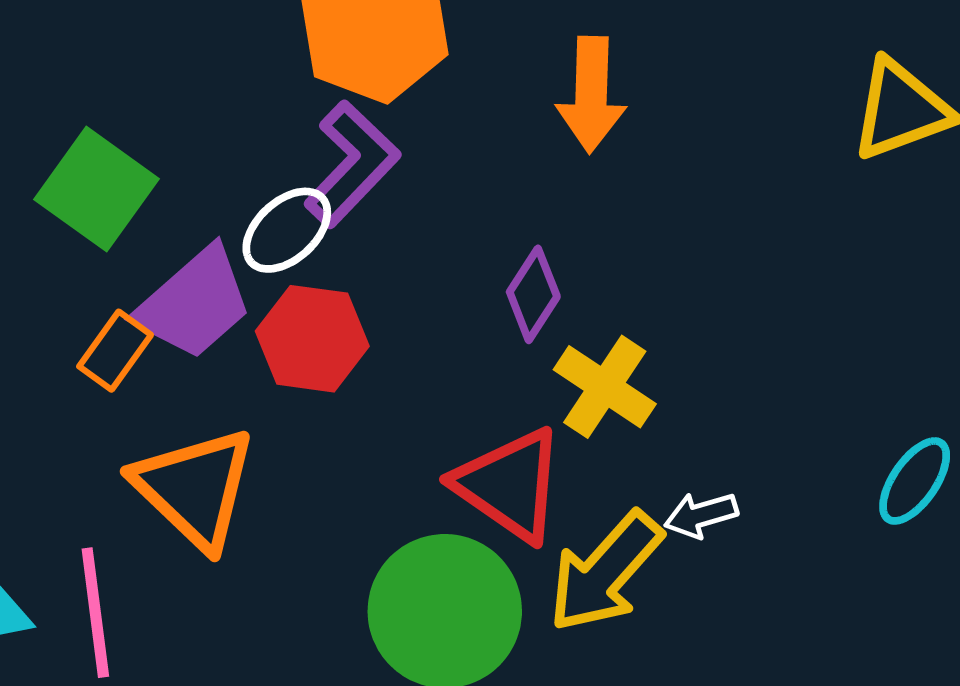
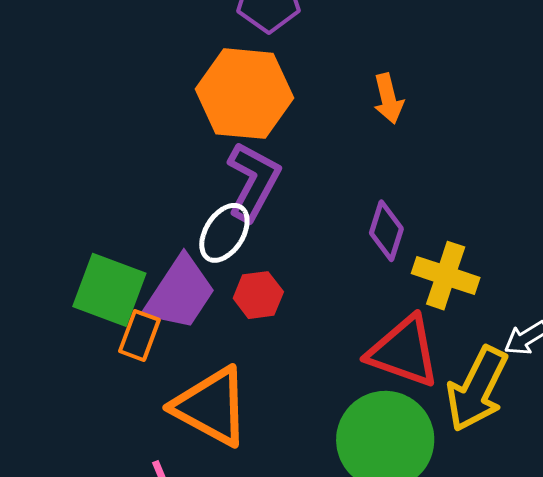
orange arrow: (591, 95) -> (388, 99), size x0.7
green square: (96, 189) -> (109, 290), moved
red hexagon: (312, 339) -> (258, 295), size x0.7

